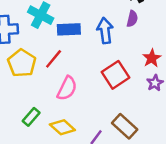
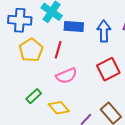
red line: (54, 59) -> (58, 50), turned -30
pink semicircle: (67, 88) -> (66, 76), turned 35

